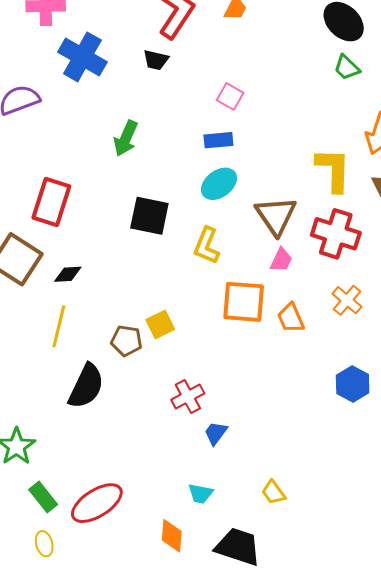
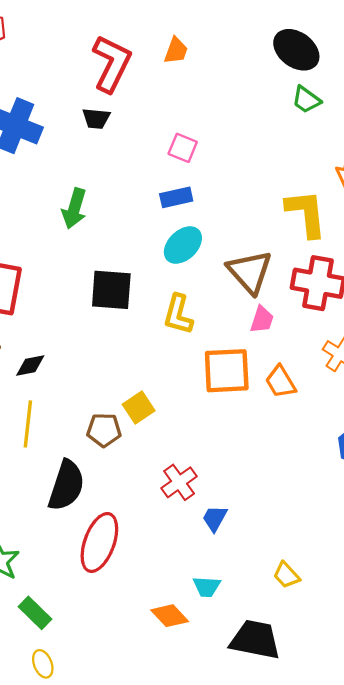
red ellipse: (97, 503) -> (99, 542), moved, turned -30
orange diamond: (172, 536) -> (170, 616), moved, turned -40

